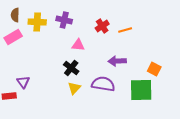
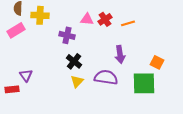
purple cross: (64, 20) -> (67, 35), moved
pink triangle: (78, 45) -> (87, 19), moved
purple arrow: (117, 61) -> (120, 54), turned -96

